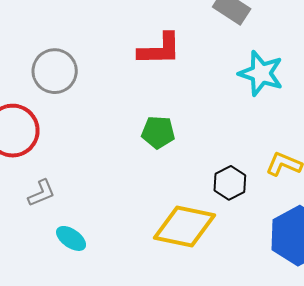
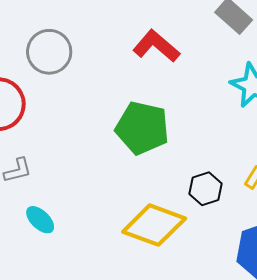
red L-shape: (160, 49) -> (156, 46), turned -147
green pentagon: (158, 132) -> (142, 128), size x1.6

